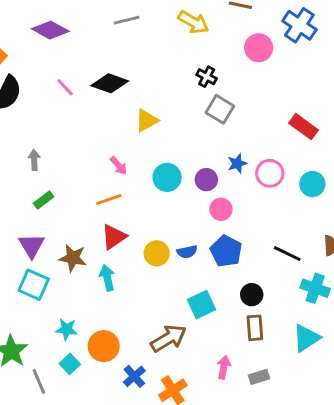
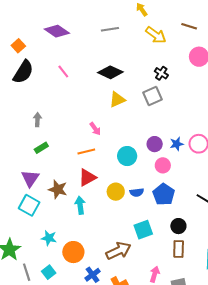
black diamond: (110, 83) -> (110, 72), moved
gray square: (220, 109) -> (152, 96), moved, turned 30
blue star: (237, 163) -> (177, 144), moved
cyan circle: (167, 177) -> (127, 156), moved
cyan square: (70, 364) -> (49, 272), moved

